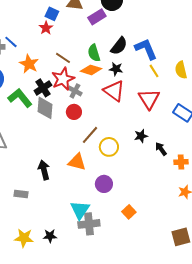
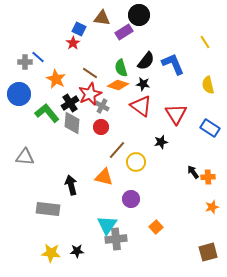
yellow line: (154, 71) -> (205, 42), moved
black star: (141, 136) -> (161, 142), moved
black arrow: (161, 149) -> (193, 172), moved
gray rectangle: (21, 194) -> (48, 209), size x1.6

